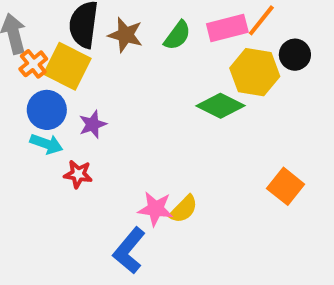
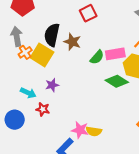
pink rectangle: (227, 28) -> (115, 54), moved
green semicircle: (177, 35) -> (97, 57), moved
blue circle: (47, 110) -> (15, 120), moved
yellow semicircle: (183, 209) -> (94, 131), turned 49

